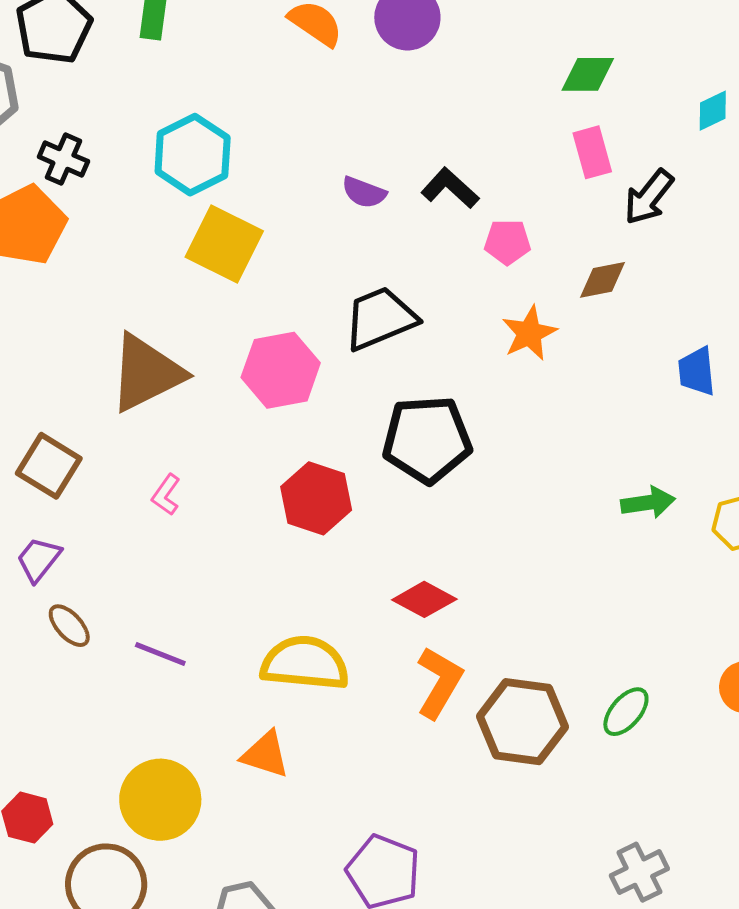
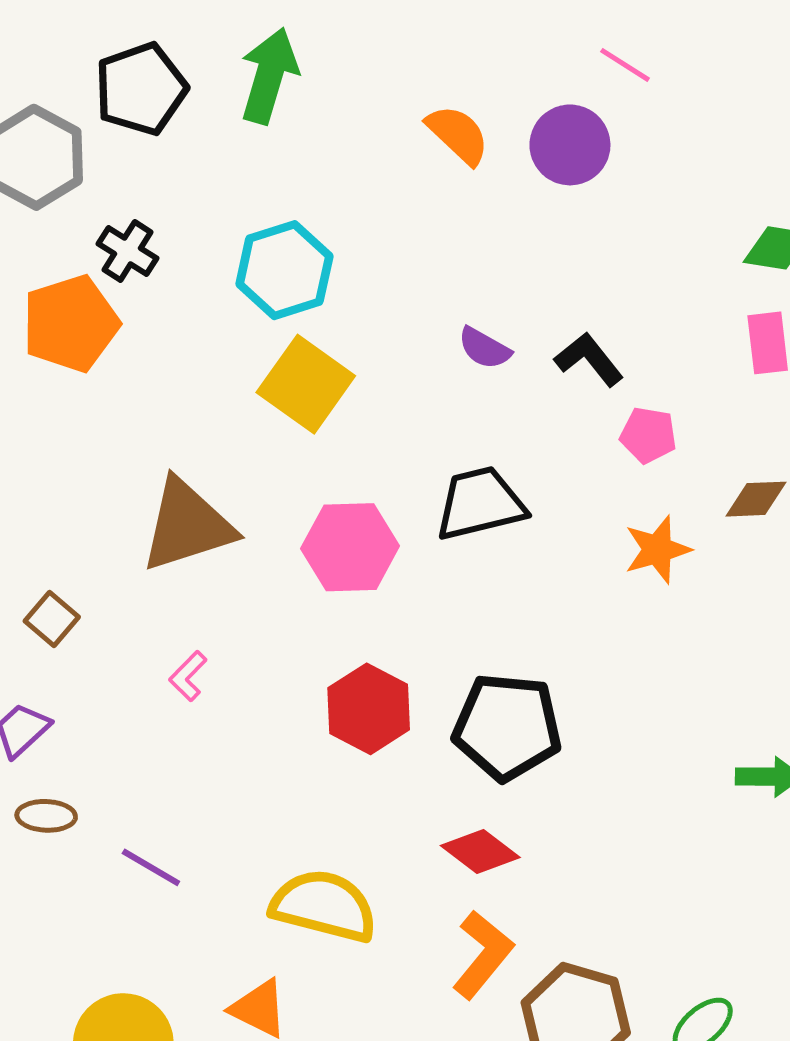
black pentagon: (427, 439) -> (507, 727), moved
brown square: (49, 466) -> (52, 619), size x0.7
brown ellipse: (69, 626) -> (46, 816), turned -54

